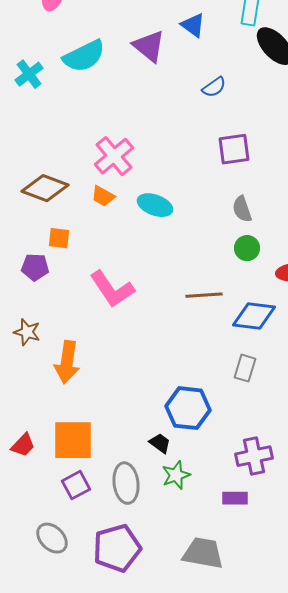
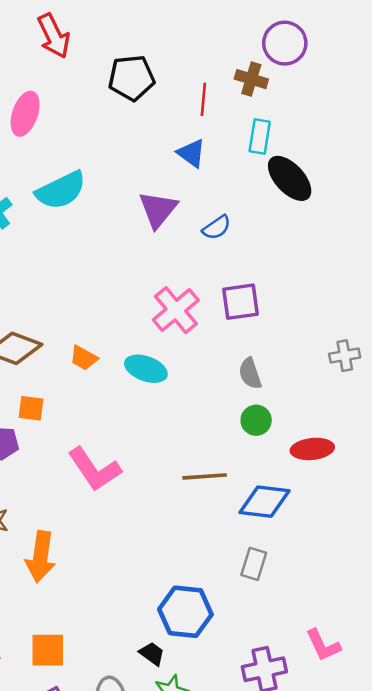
purple triangle: (149, 46) -> (158, 210), moved, turned 30
pink cross: (114, 156) -> (176, 310), moved
orange square: (73, 440) -> (48, 650), size x0.7

